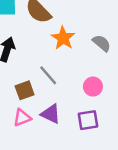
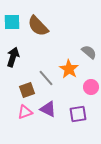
orange star: (63, 38) -> (69, 69), moved
pink circle: (93, 87) -> (91, 87), moved

